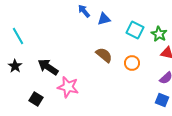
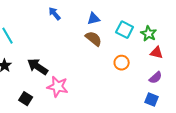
blue arrow: (84, 11) -> (55, 14), moved
brown semicircle: (104, 55) -> (94, 39), moved

